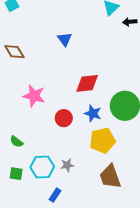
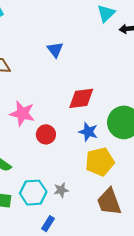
red circle: (64, 118) -> (46, 134), moved

